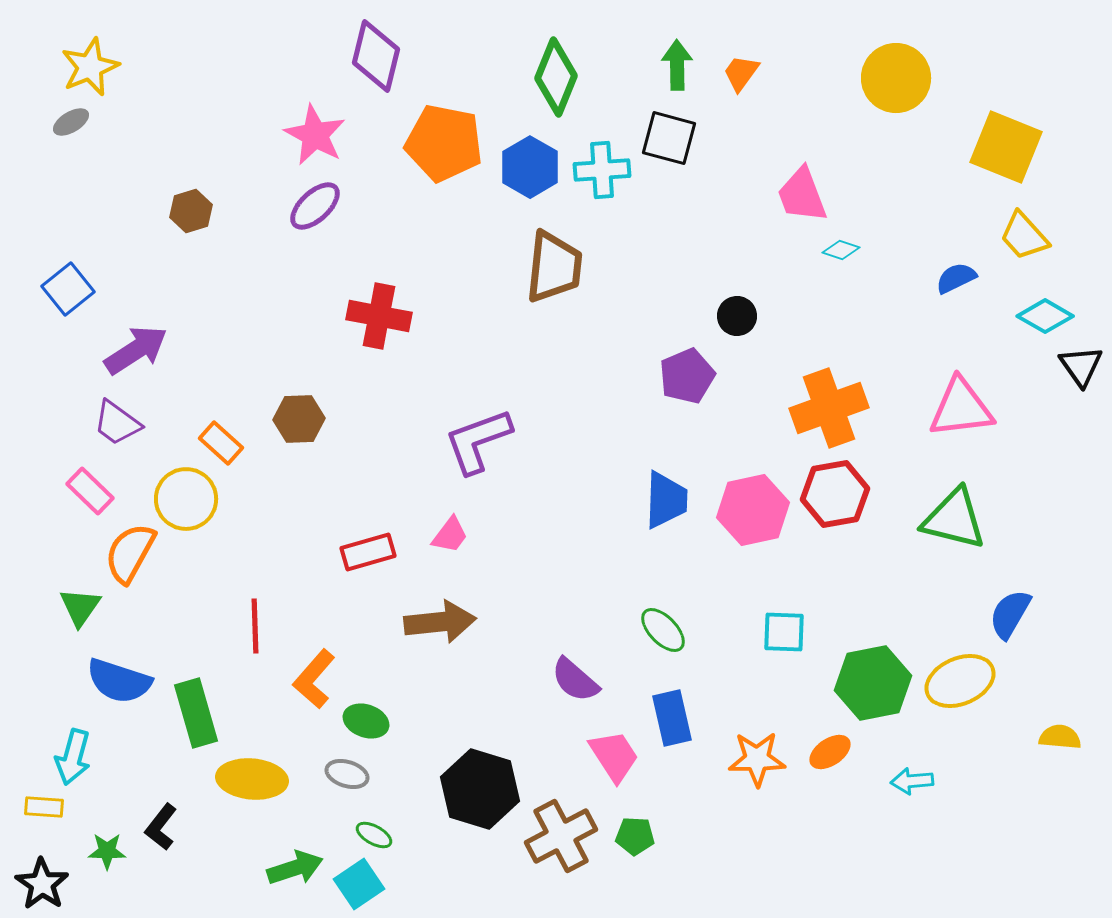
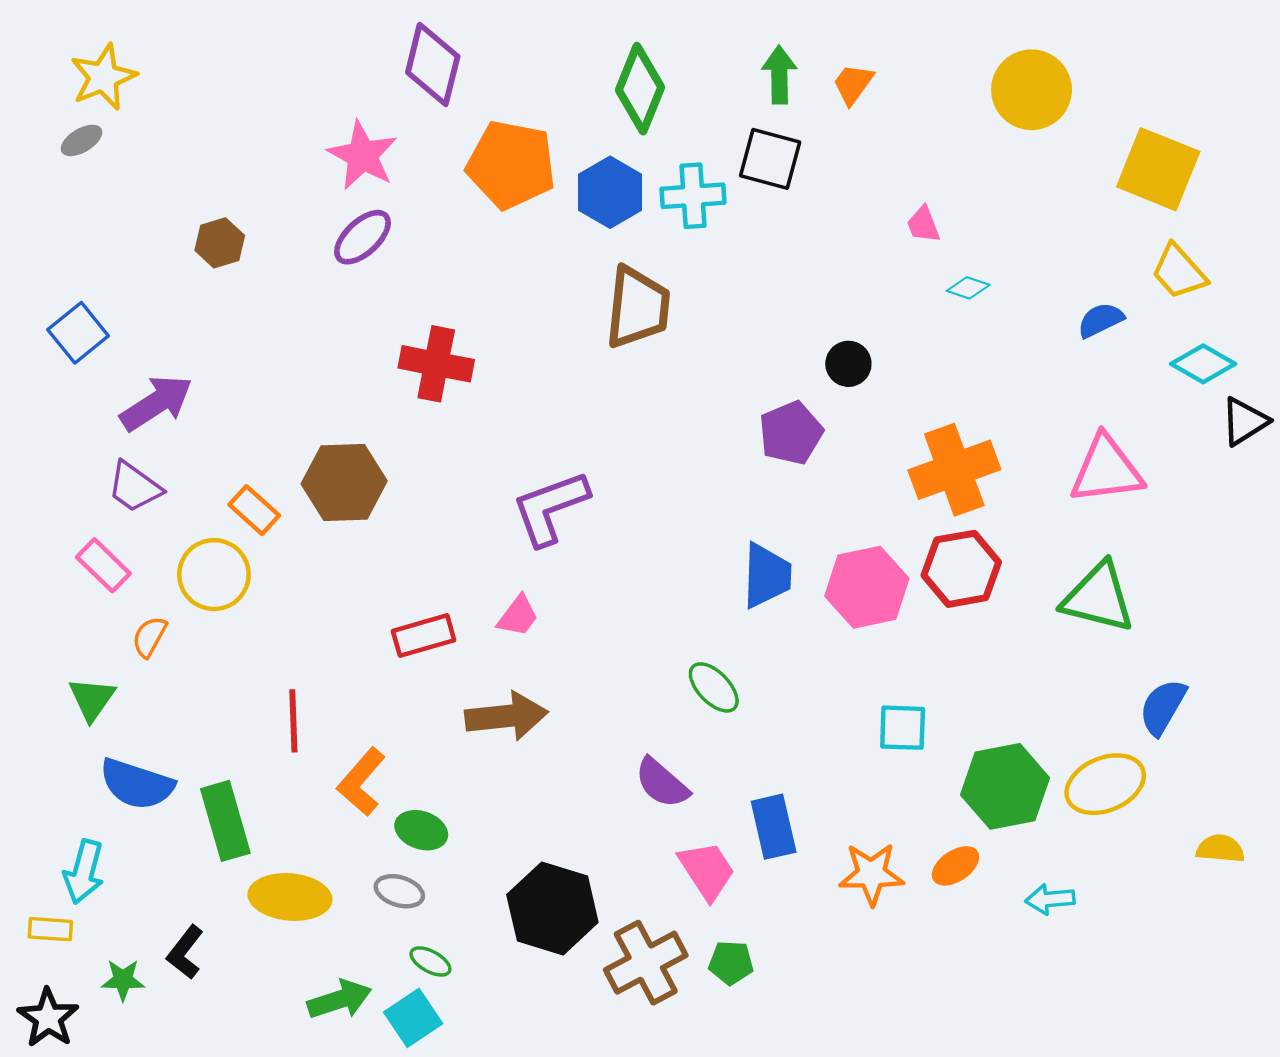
pink trapezoid: (802, 195) -> (923, 225), size x0.6
black triangle: (1081, 366) -> (1245, 421), turned 33
brown hexagon: (299, 419) -> (344, 482), size x1.4
orange semicircle: (130, 553) -> (149, 637), size x0.6
green ellipse: (663, 630) -> (714, 687), moved

